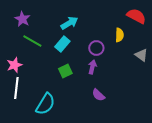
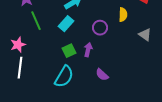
green line: (32, 41) -> (36, 21), turned 36
purple arrow: (92, 67) -> (88, 50), moved
cyan semicircle: (45, 104) -> (64, 77), moved

